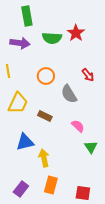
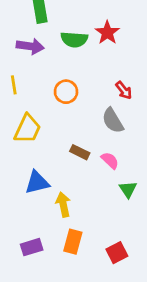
gray semicircle: (69, 94) -> (113, 121), moved
brown rectangle: (45, 116) -> (80, 152), moved
purple rectangle: (21, 189) -> (32, 247), turned 35
red square: (83, 193) -> (117, 253), turned -35

